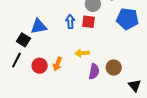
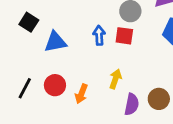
black square: (23, 40) -> (29, 22), moved
yellow arrow: (82, 53) -> (115, 79), turned 112
red circle: (40, 66) -> (55, 85), moved

